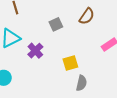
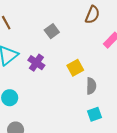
brown semicircle: (87, 16) -> (92, 15), moved

